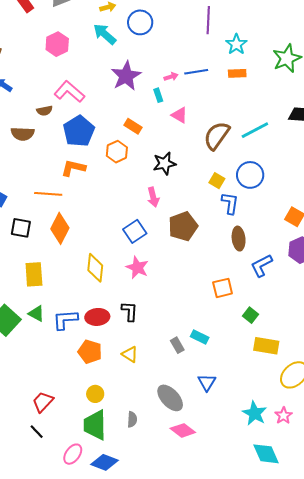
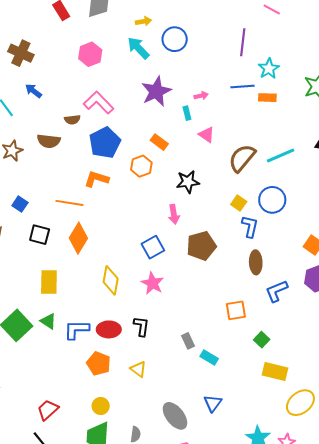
blue line: (196, 72) -> (242, 87), moved
gray rectangle: (177, 345) -> (188, 341), moved

